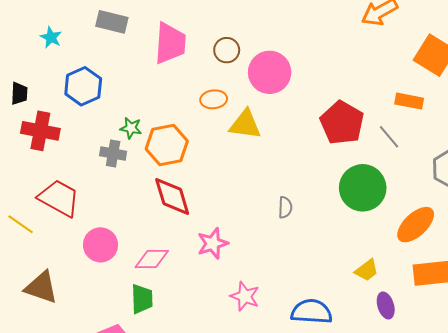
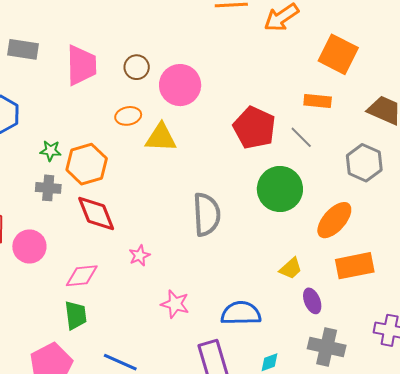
gray cross: (113, 153) -> (48, 188), moved
gray semicircle: (285, 207) -> (207, 214), size x2.0
pink star: (213, 243) -> (139, 255), size x0.7
pink circle: (100, 245) -> (29, 246), moved

